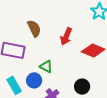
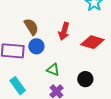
green triangle: (46, 66) -> (53, 70), moved
blue circle: (34, 80) -> (36, 46), moved

